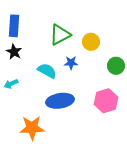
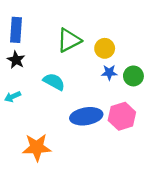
blue star: (71, 63) -> (109, 73), moved
blue ellipse: (60, 101) -> (86, 116), moved

